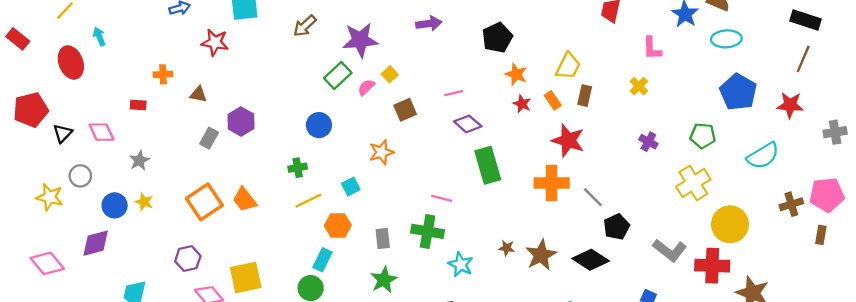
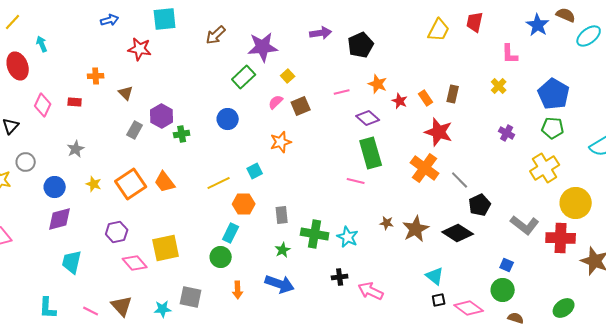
black pentagon: (497, 38) -> (361, 45), moved
cyan ellipse: (726, 39) -> (589, 36), moved, turned -35
yellow trapezoid: (568, 66) -> (439, 30), moved
orange star: (516, 74) -> (378, 84), moved
pink semicircle: (366, 87) -> (276, 102), moved
blue pentagon: (738, 92) -> (554, 94), moved
brown triangle: (198, 94) -> (126, 93), turned 35
purple diamond: (468, 124) -> (368, 118), moved
pink diamond: (102, 132) -> (43, 105), moved, turned 50
green cross: (298, 168) -> (182, 134), moved
orange cross: (552, 183) -> (425, 168), turned 36
pink line: (442, 198) -> (356, 181), moved
yellow star: (144, 202) -> (94, 184), moved
green cross: (428, 231) -> (315, 234), moved
purple diamond: (96, 243) -> (60, 219), moved
green star: (384, 280) -> (283, 250), size x0.7

